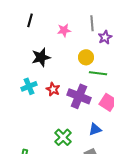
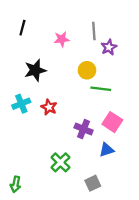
purple cross: (79, 96) -> (84, 129), moved, size x0.7
blue triangle: (95, 129) -> (107, 150), moved

